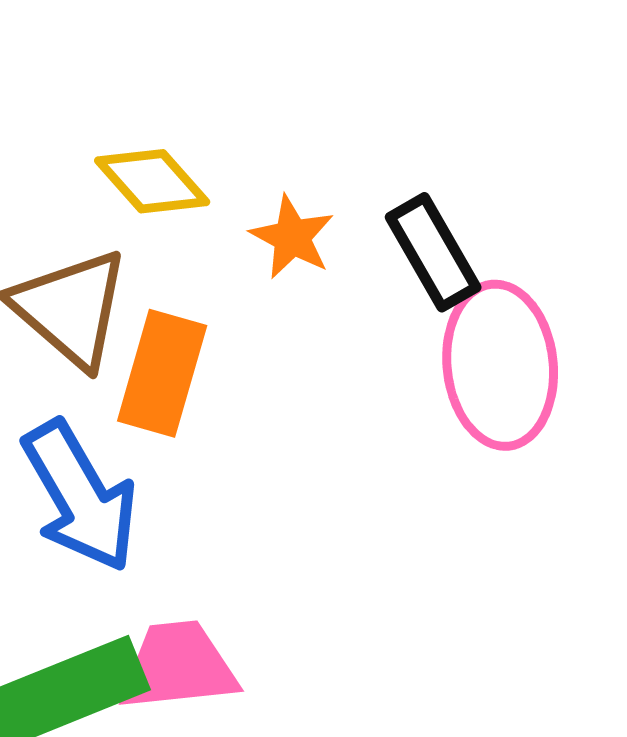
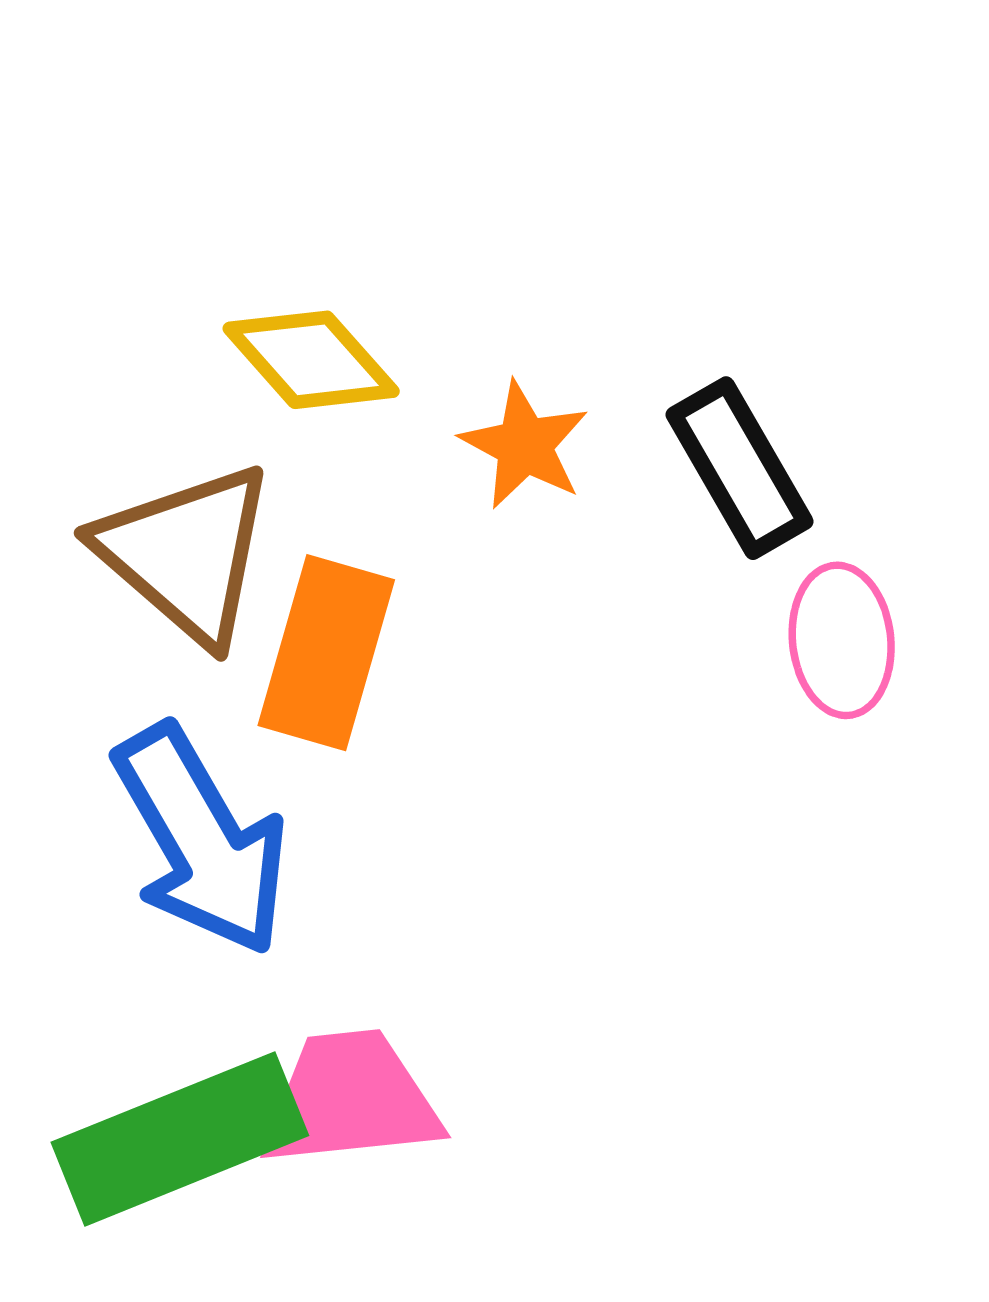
pink ellipse: (500, 365) -> (842, 640), size x0.6

